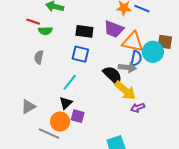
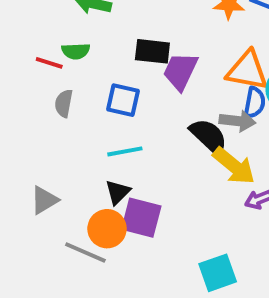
red line: (33, 22) -> (49, 63), moved
purple trapezoid: (114, 29) -> (180, 71), moved, turned 95
blue square: (80, 54) -> (123, 100), moved
cyan line: (70, 82) -> (125, 151), turned 42
purple square: (78, 116) -> (141, 218), size x1.5

